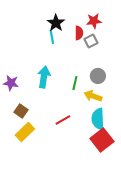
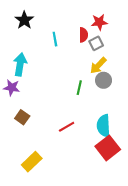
black star: (56, 23) -> (24, 20), moved
cyan arrow: (44, 77) -> (20, 64), moved
yellow arrow: (93, 96) -> (98, 65), moved, turned -66
yellow rectangle: (25, 132) -> (32, 162), moved

